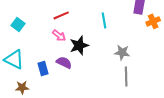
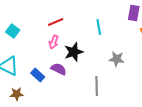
pink arrow: (59, 35) -> (54, 42), turned 72
blue rectangle: (43, 68) -> (38, 75), turned -32
gray line: (126, 76) -> (97, 86), moved

